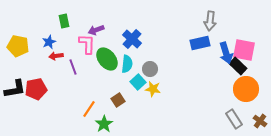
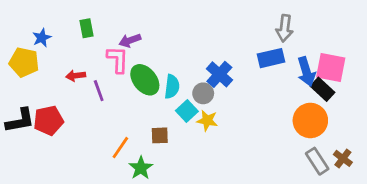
blue cross: (132, 39) -> (219, 74), moved
blue star: (49, 42) -> (42, 38), moved
orange circle: (246, 89) -> (310, 120), moved
brown square: (118, 100) -> (160, 135), turned 32
brown cross: (260, 121) -> (343, 158), moved

